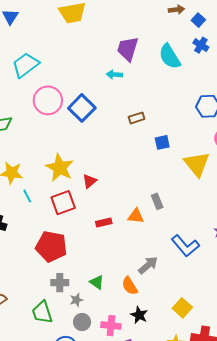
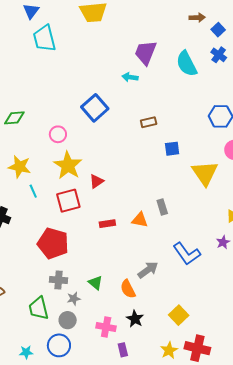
cyan trapezoid: (25, 65) -> (44, 38), moved, turned -72
pink circle: (48, 100) -> (58, 134), moved, size x0.6
gray circle: (82, 322) -> (68, 320), moved

